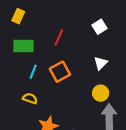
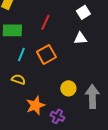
white triangle: (101, 63) -> (80, 38), moved, turned 40
yellow circle: (101, 93) -> (68, 88), moved

